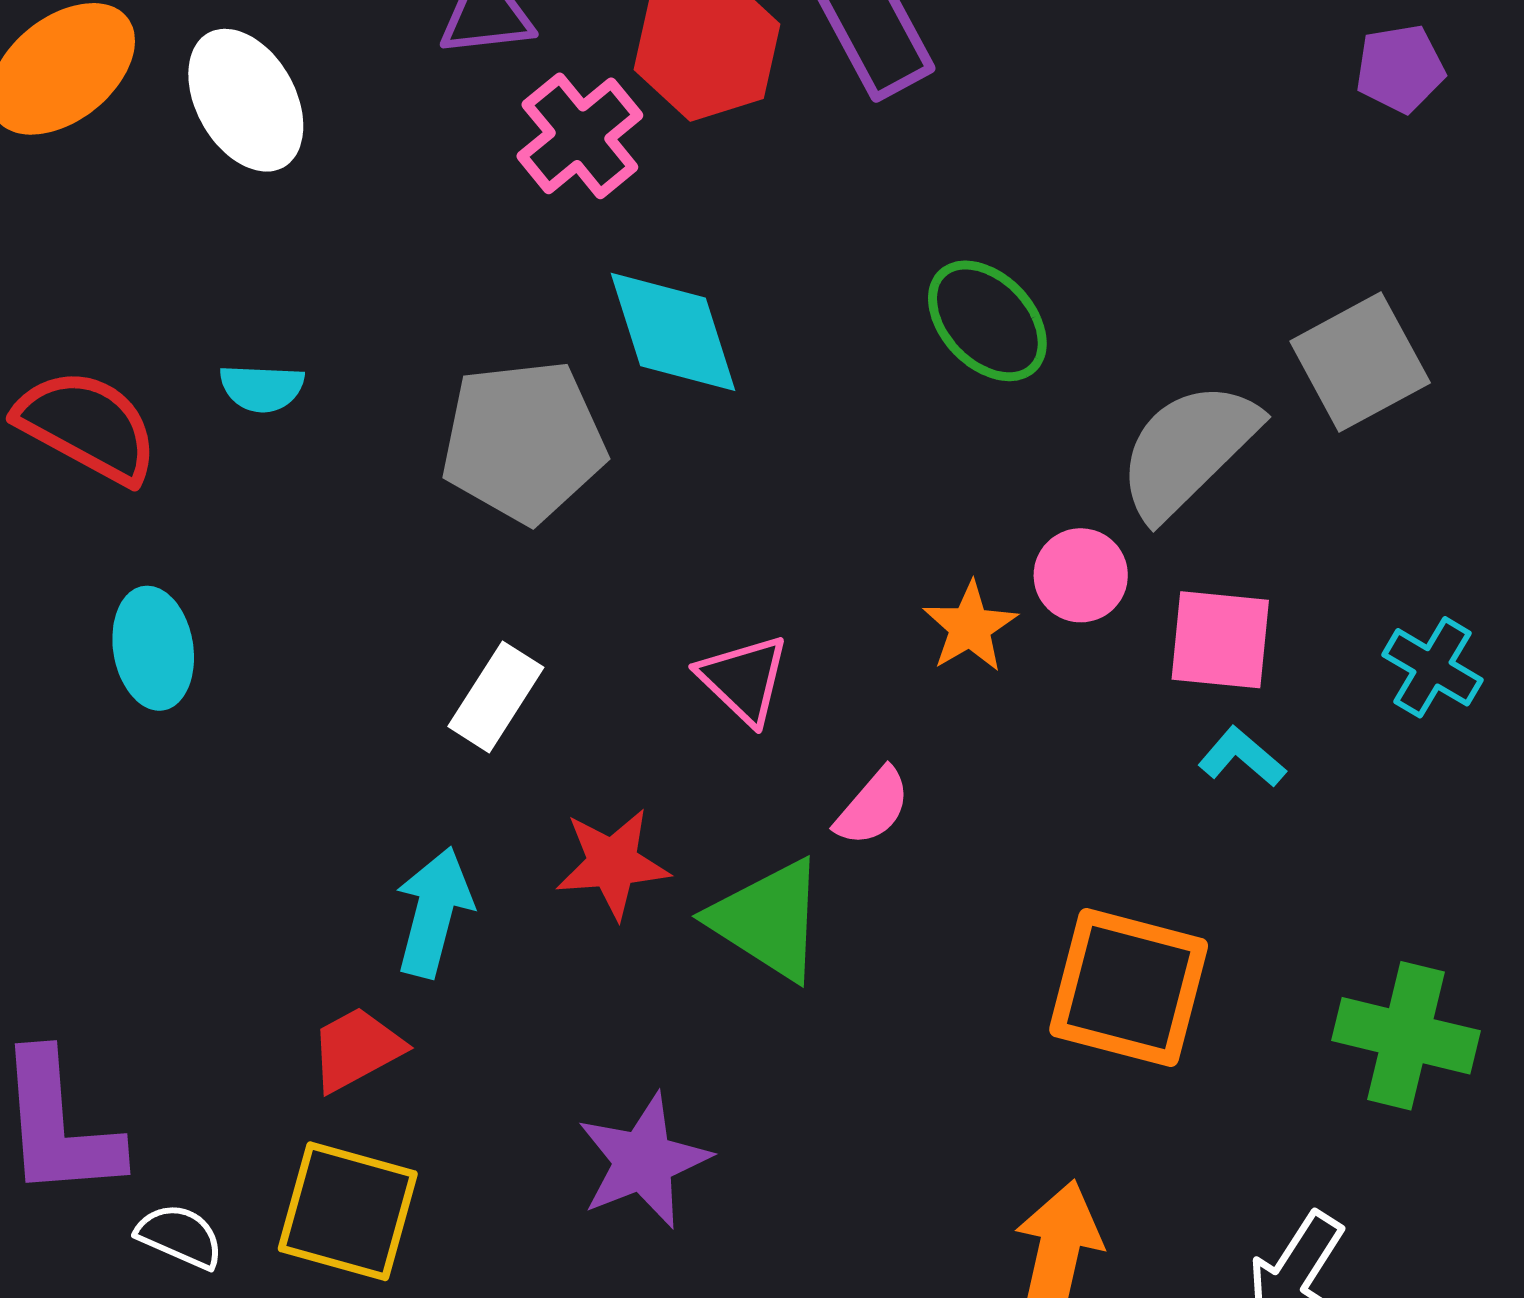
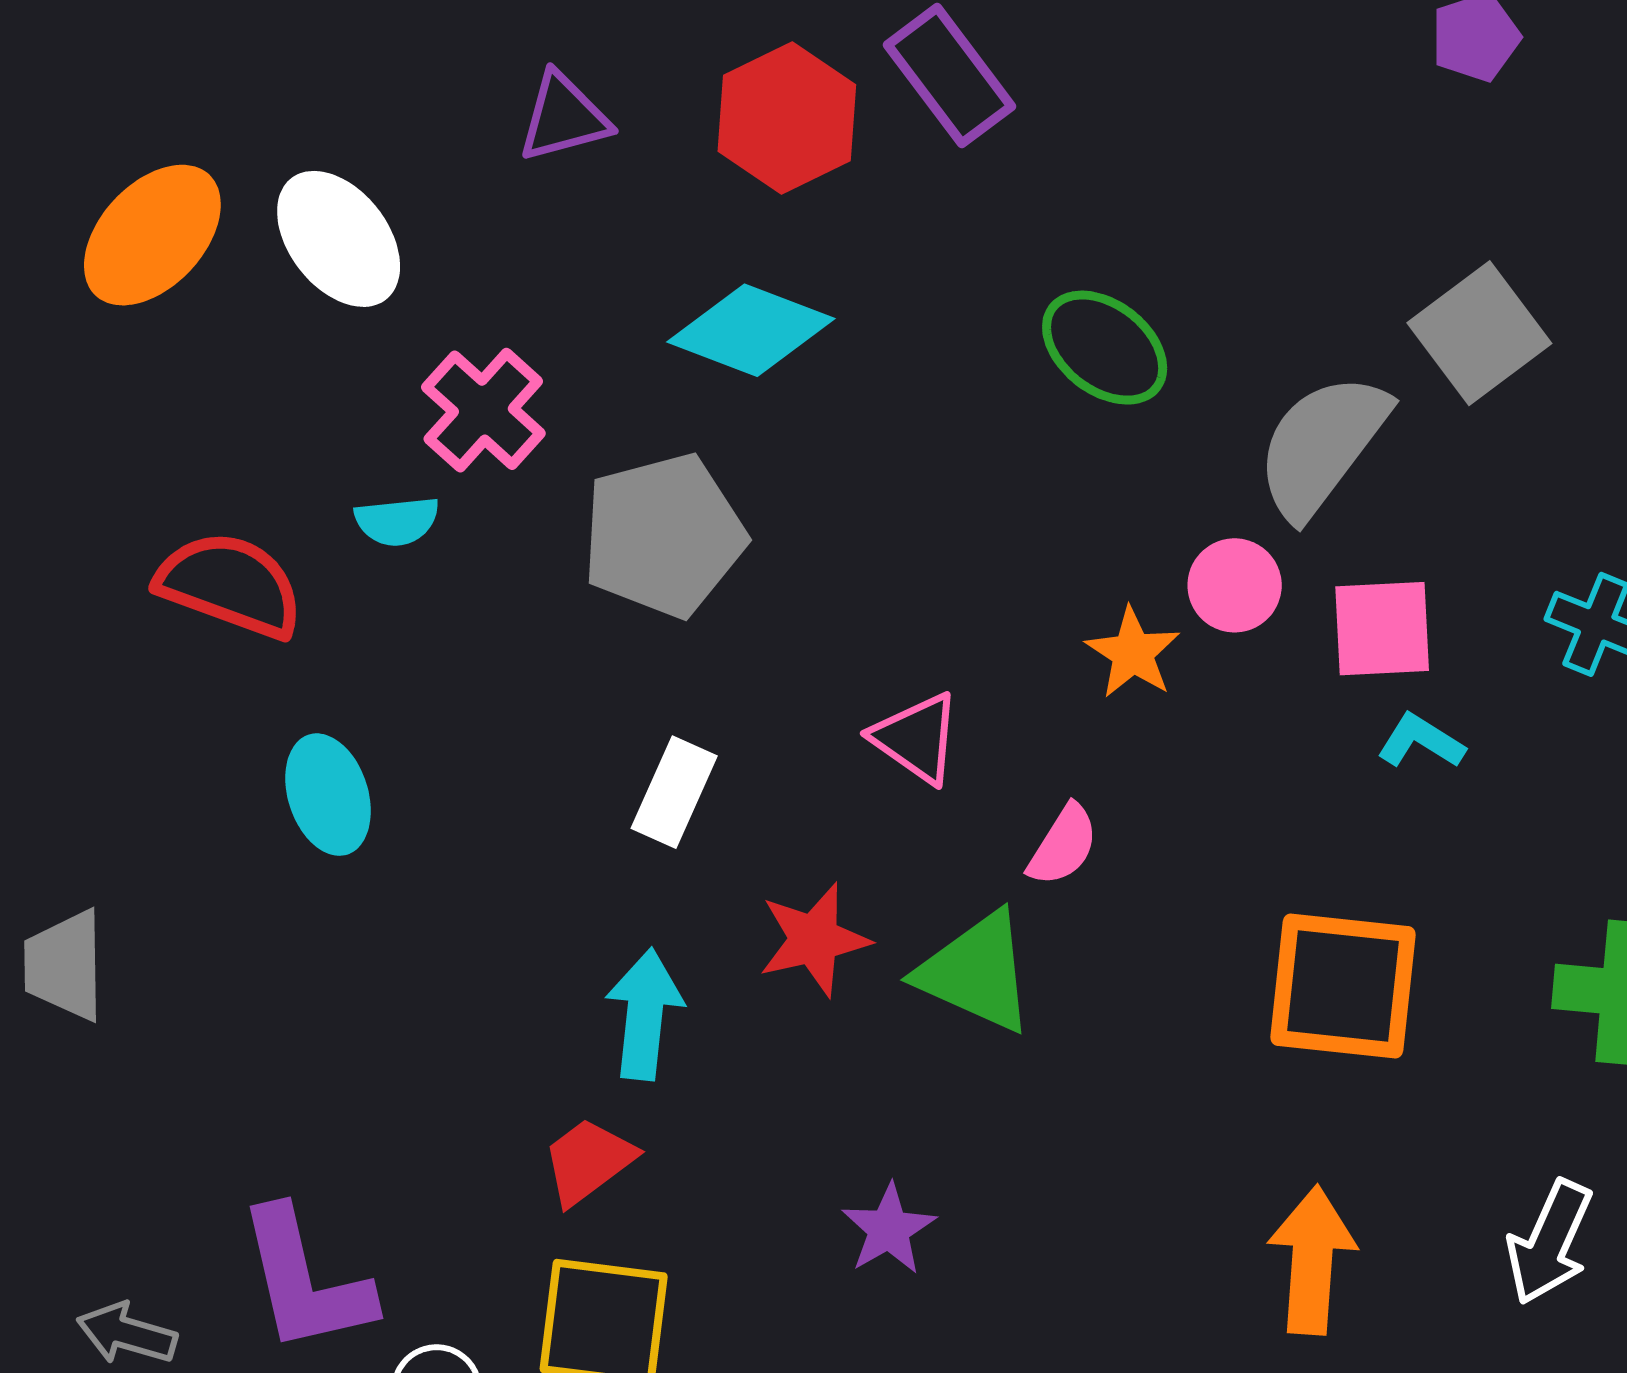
pink cross: (580, 136) -> (483, 410), moved
cyan diamond: (673, 332) -> (751, 330), moved, turned -43
purple star: (644, 1161) -> (889, 1229), size x0.7

